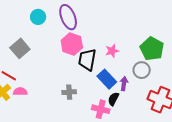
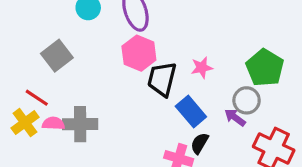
purple arrow: (124, 84) -> (235, 117), moved, turned -64
gray cross: (69, 92) -> (80, 124), moved, size x1.5

